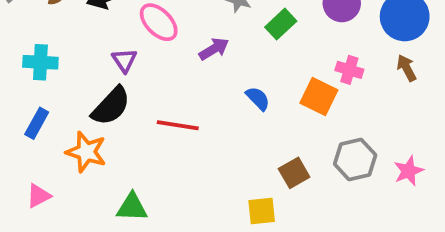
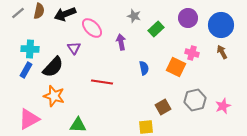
purple arrow: (214, 49) -> (121, 42), turned -70
blue semicircle: (258, 98) -> (144, 68), turned 32
black semicircle: (111, 106) -> (53, 67), moved
blue rectangle: (37, 123) -> (26, 70), moved
pink triangle: (39, 196) -> (29, 119), size x1.6

